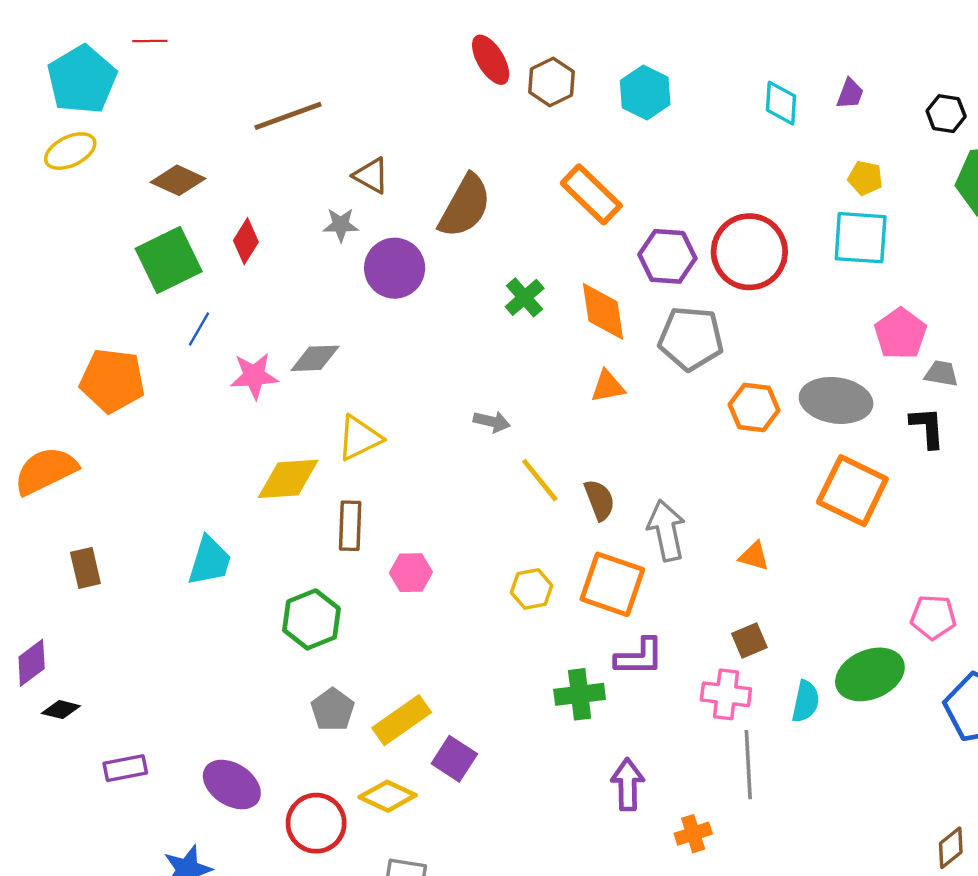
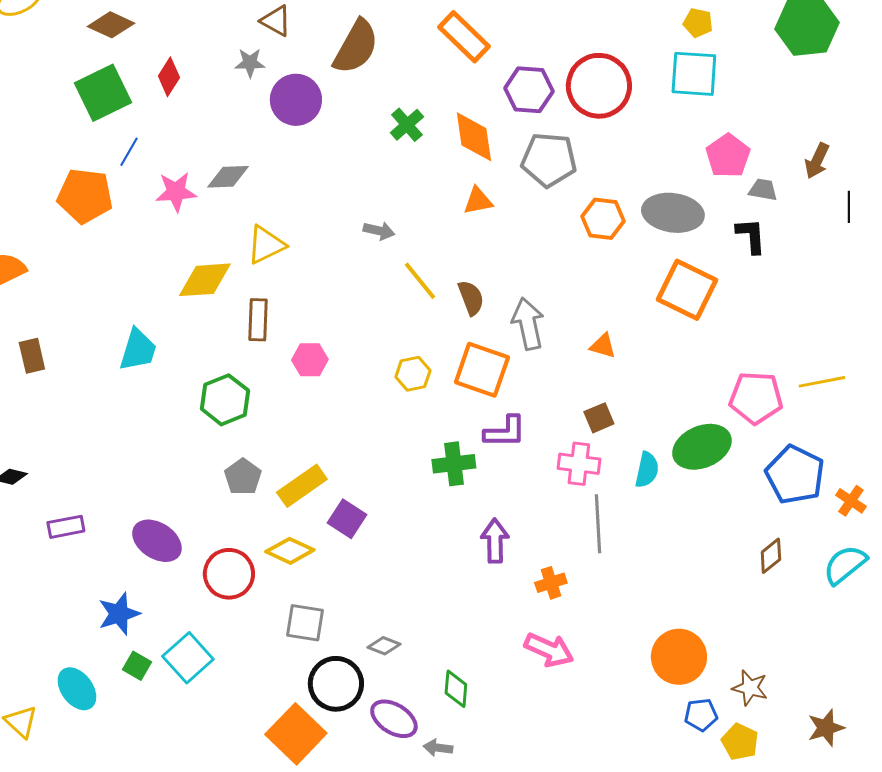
orange pentagon: (112, 381) -> (85, 196), moved
pink pentagon: (933, 617) -> (756, 398), size x1.4
brown diamond: (951, 848) -> (771, 556), moved

